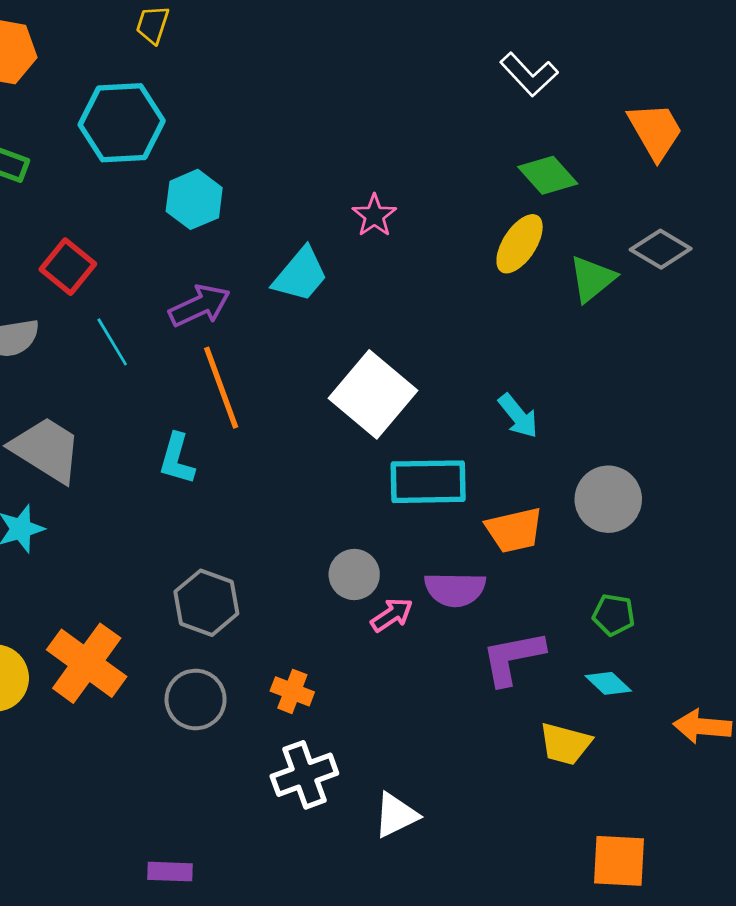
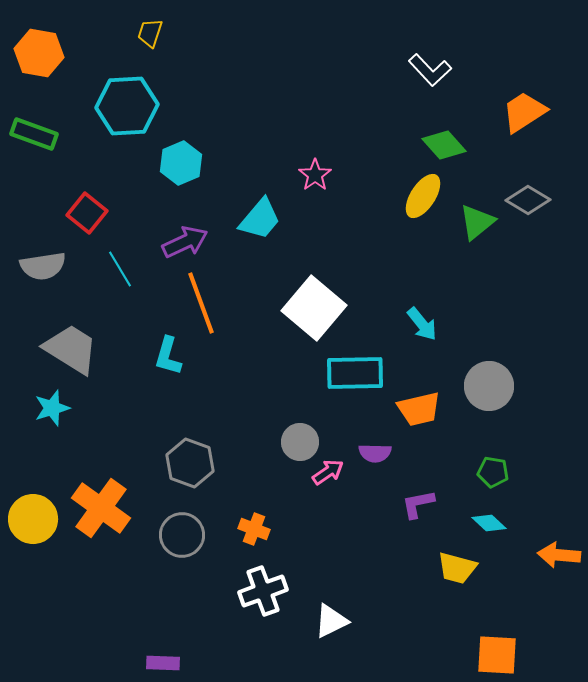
orange trapezoid: (655, 131) -> (524, 112), turned -93
purple semicircle: (455, 589) -> (375, 453), size x0.7
purple L-shape: (513, 658) -> (418, 504), size x0.7

